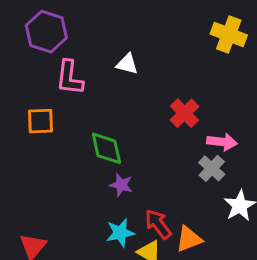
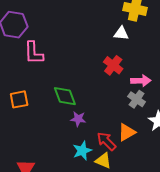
white triangle: (127, 64) -> (121, 33), moved
orange square: (40, 121) -> (19, 99), moved
orange triangle: (189, 239) -> (127, 132), moved

